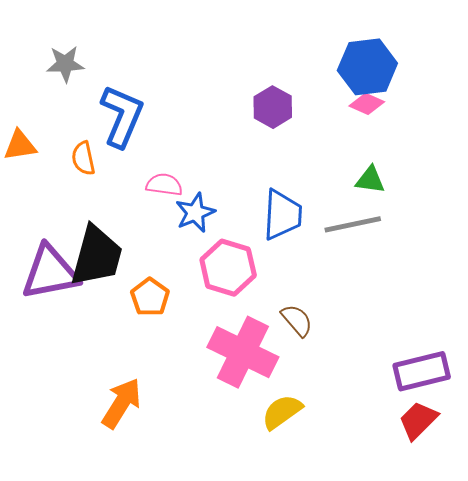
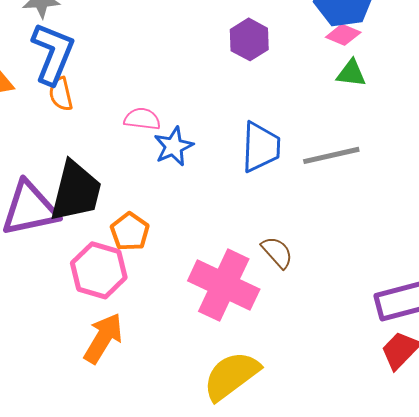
blue L-shape: (122, 116) -> (53, 53), moved
green triangle: (370, 180) -> (351, 73), moved
pink hexagon: (228, 268) -> (99, 270), moved
yellow semicircle: (282, 412) -> (231, 376), moved, size x1.4

